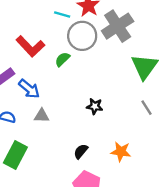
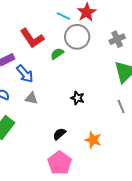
gray cross: (118, 26) -> (117, 39), moved, size x0.6

